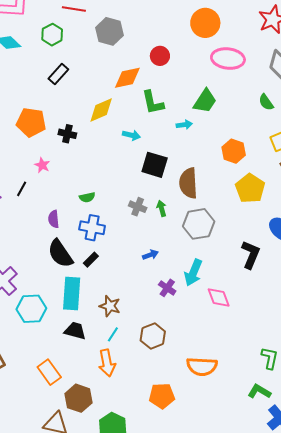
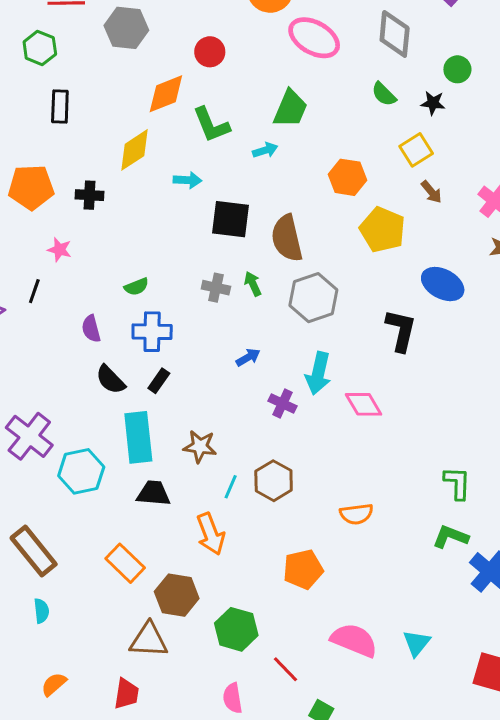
pink ellipse: (228, 59) -> (314, 38), turned 32
black rectangle: (58, 74) -> (60, 106), turned -30
black semicircle: (60, 254) -> (110, 380), size x0.7
cyan line: (113, 334) -> (231, 487), moved
orange semicircle: (202, 366) -> (356, 514), size x0.7

